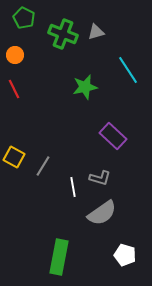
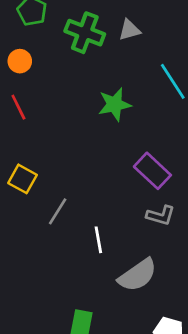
yellow square: (14, 157) -> (23, 179), moved
gray L-shape: (100, 178) -> (161, 215), moved

